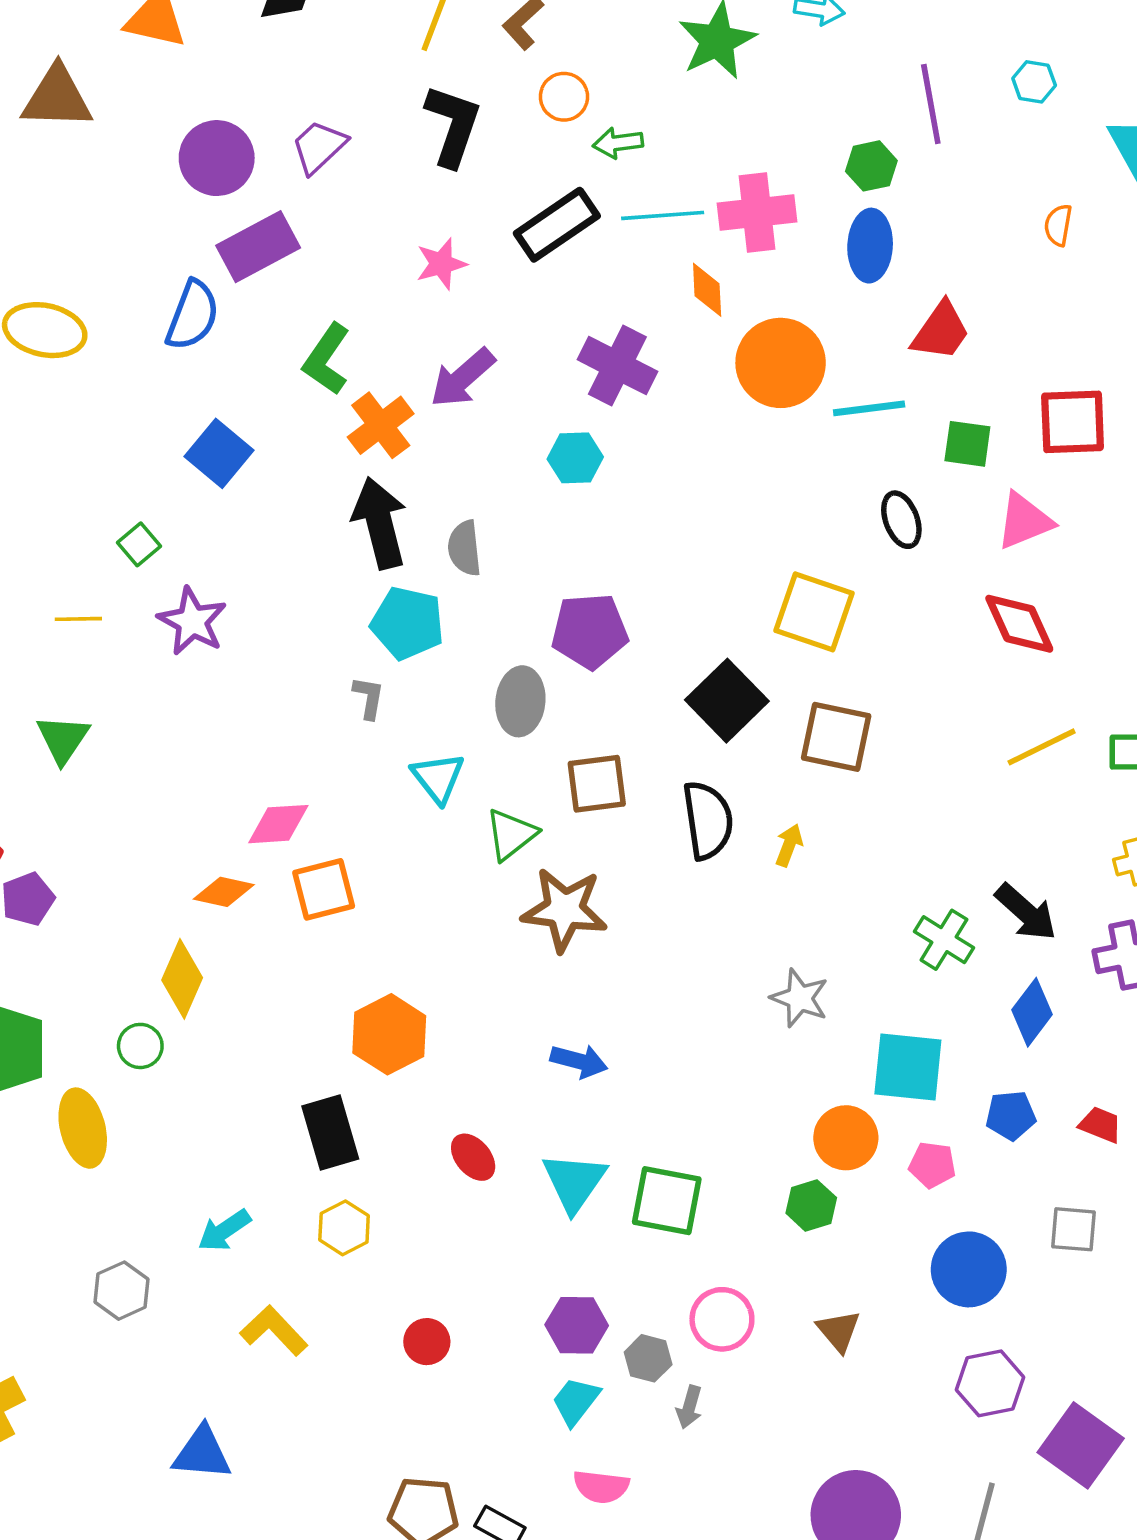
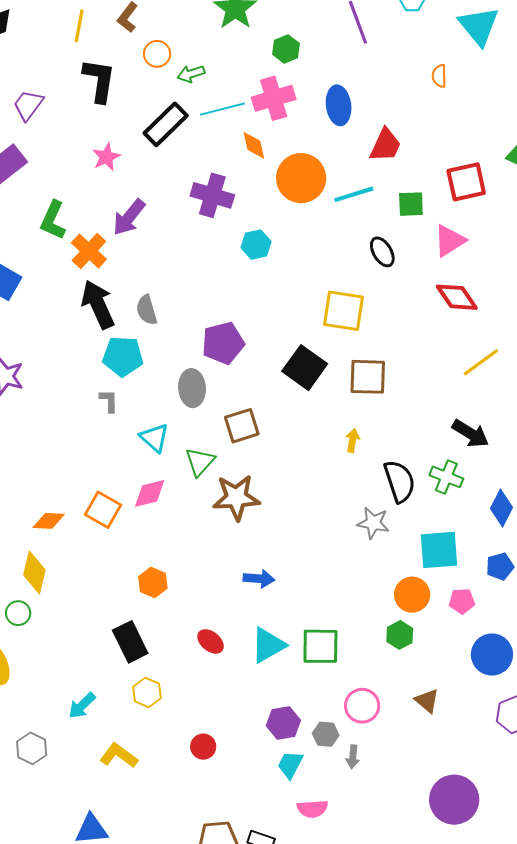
green hexagon: (871, 166) -> (286, 49), moved
cyan hexagon: (575, 458) -> (256, 245), moved
black semicircle: (708, 820) -> (400, 481), moved
pink diamond: (278, 824) -> (150, 493), moved
orange square: (324, 889) -> (103, 510), turned -36
black arrow: (1026, 912) -> (470, 434), moved
orange hexagon: (389, 1034) -> (153, 583), size x0.7
cyan triangle: (574, 1182) -> (268, 645), turned 36

